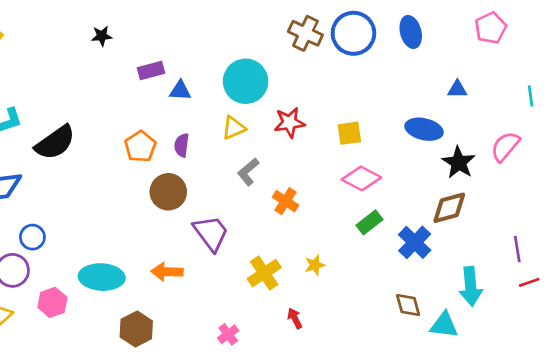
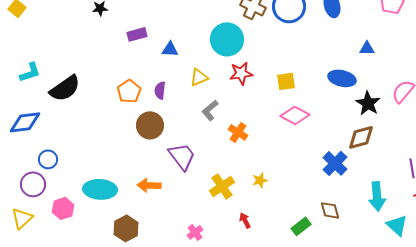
cyan circle: (246, 81) -> (227, 39), moved
blue triangle: (180, 91) -> (170, 49), moved
green rectangle: (369, 222) -> (301, 226), moved
cyan triangle: (444, 325) -> (397, 225), moved, turned 35

